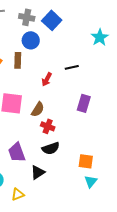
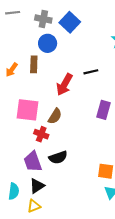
red arrow: (47, 79) -> (64, 85), size x1.5
red cross: (48, 126) -> (41, 134), moved
black semicircle: (51, 148) -> (58, 157), moved
black triangle: (38, 172) -> (37, 186), moved

